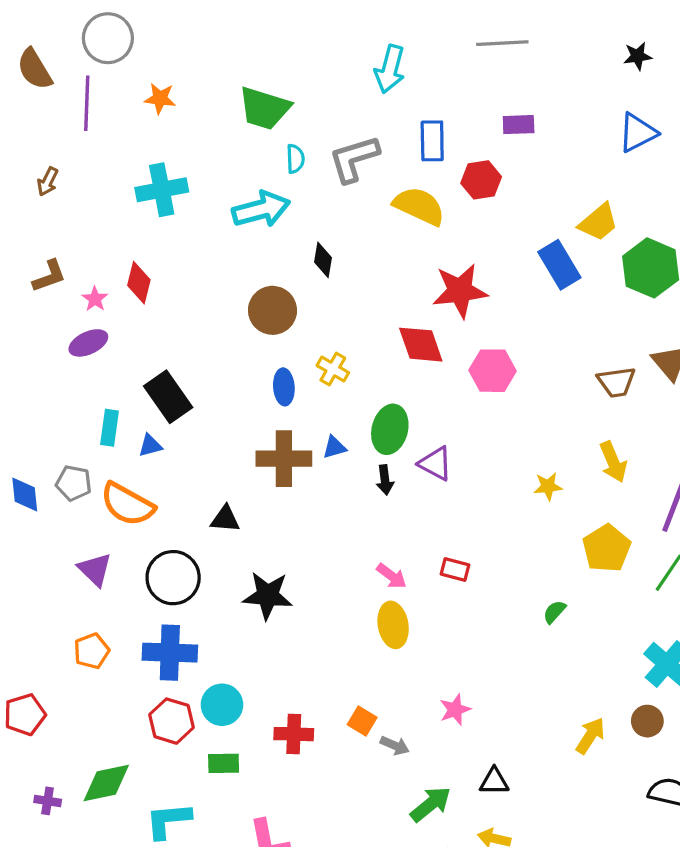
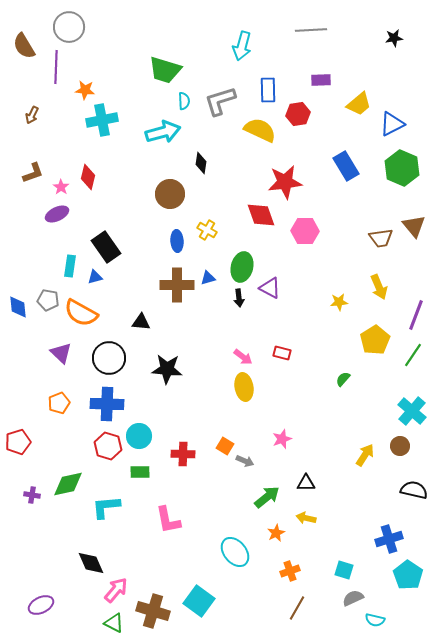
orange star: (160, 98) -> (85, 90), moved
blue triangle: (638, 133) -> (392, 124), moved
yellow trapezoid: (598, 222) -> (359, 104), moved

